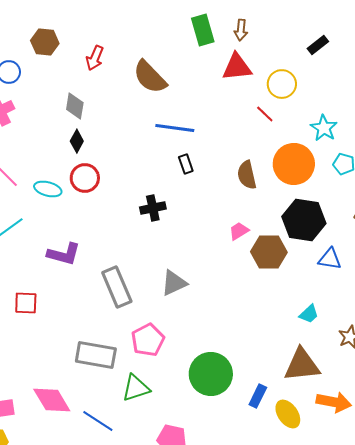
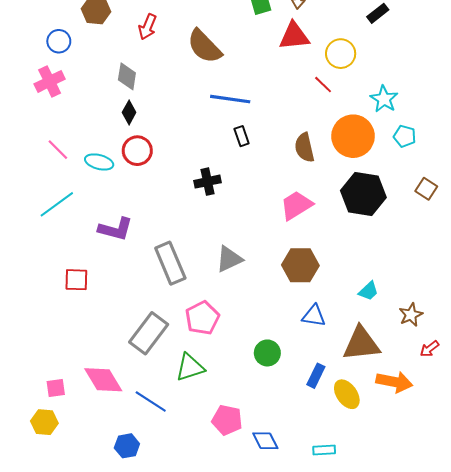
pink trapezoid: (239, 231) -> (296, 205), size x1.6
brown hexagon: (269, 252) -> (300, 265), moved
blue triangle: (330, 259) -> (314, 316), moved
gray rectangle: (96, 355) -> (149, 333), turned -63
green circle: (211, 374) -> (267, 353), size x0.6

